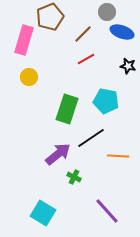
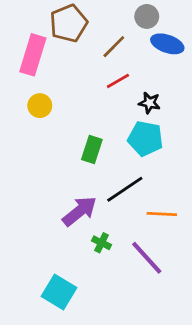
black star: (128, 66) -> (149, 103), moved
green rectangle: (67, 109) -> (92, 149), size x0.7
purple line: (107, 211) -> (147, 258), moved

